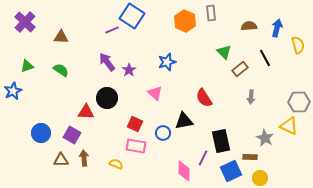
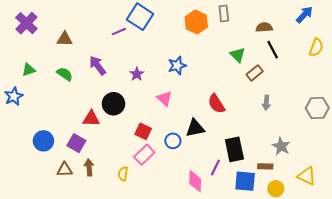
blue arrow: (277, 28) -> (304, 15), moved, turned 30
yellow semicircle: (298, 45) -> (316, 48), turned 36
black line: (265, 58) -> (273, 50), moved
purple arrow: (107, 62) -> (98, 66), moved
yellow triangle: (289, 126) -> (307, 176), moved
pink rectangle: (136, 146) -> (144, 155), turned -54
yellow semicircle: (116, 164) -> (123, 174), turned -104
blue square: (231, 171) -> (245, 181), turned 30

